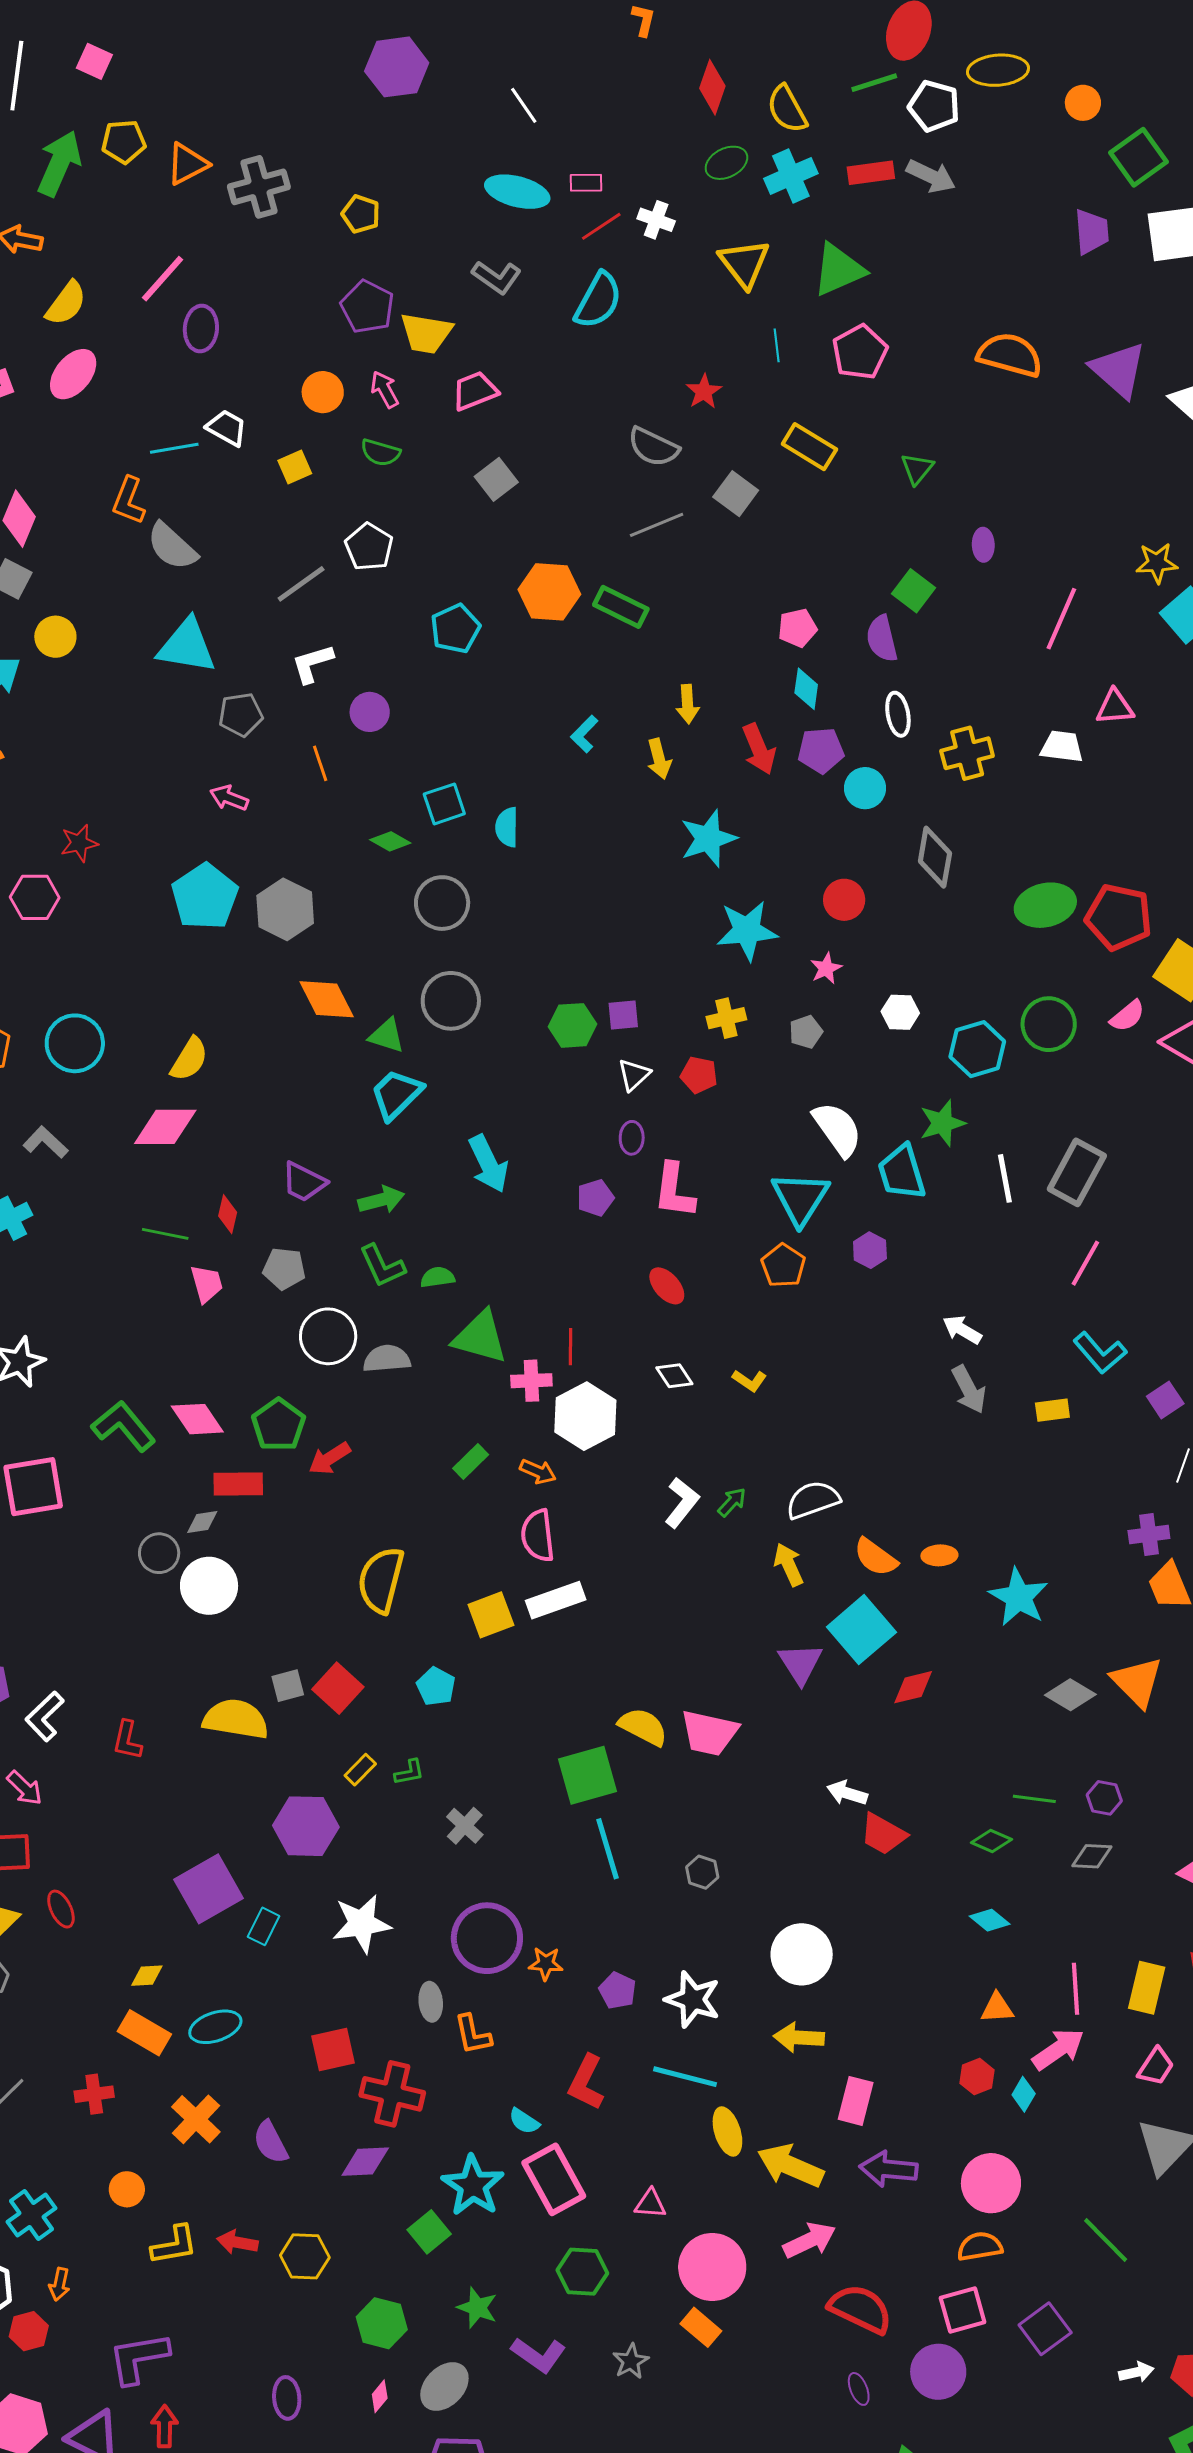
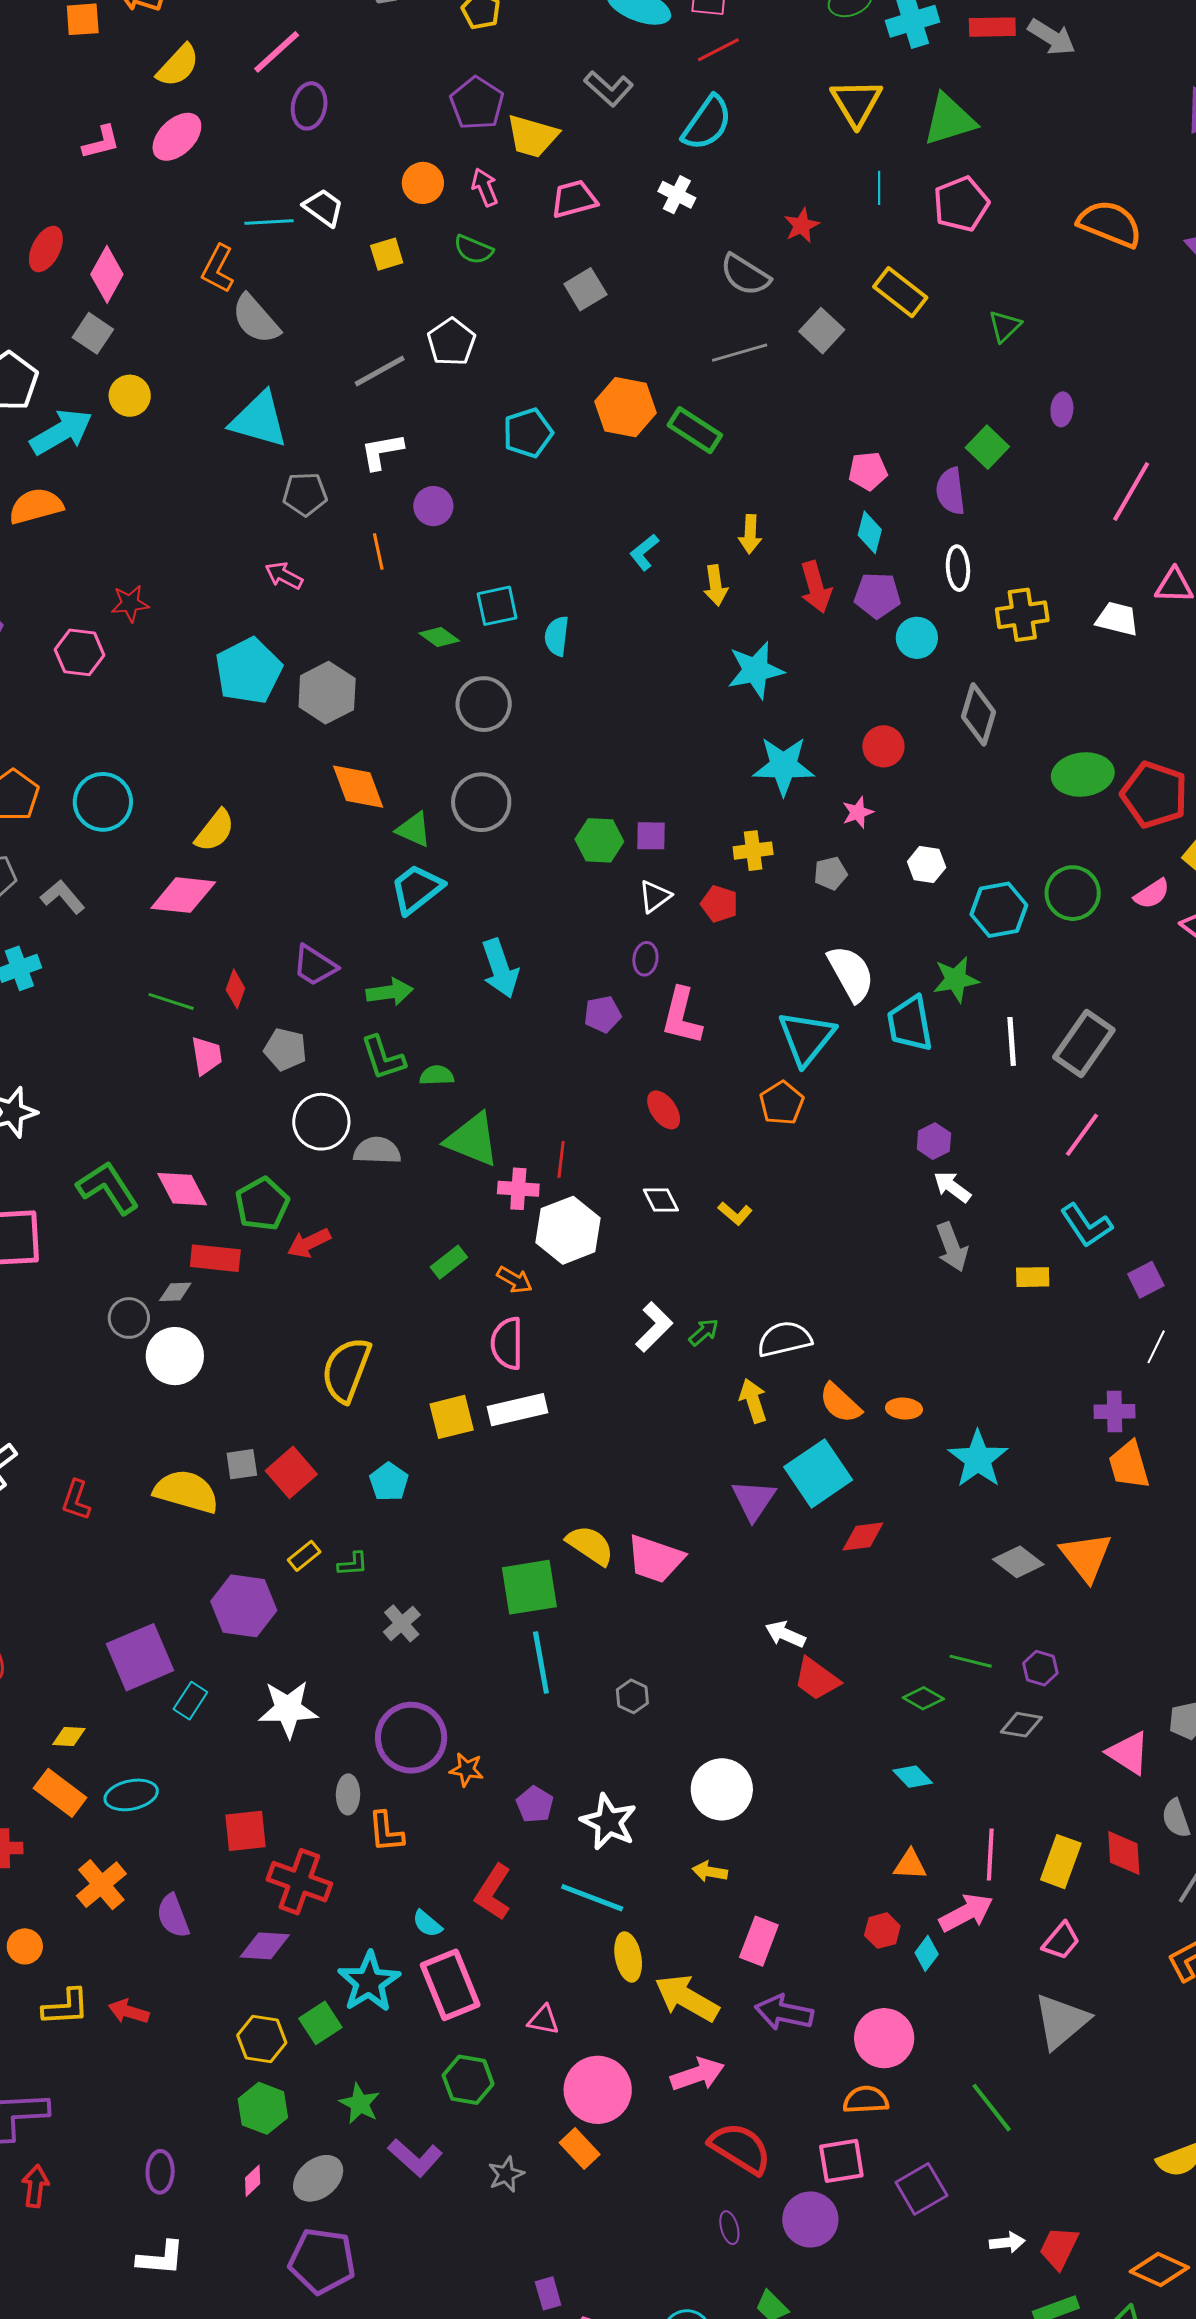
white cross: (656, 220) -> (677, 195), moved
purple hexagon: (870, 1250) -> (934, 1141), moved
yellow arrow: (799, 2037) -> (710, 1872), size x0.7
yellow hexagon: (305, 2256) -> (262, 2039), moved

